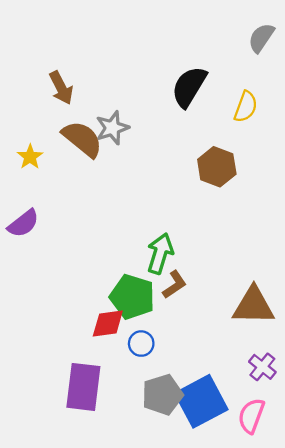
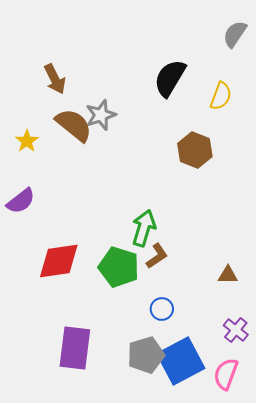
brown triangle: (253, 306) -> (228, 275), size x0.5
red diamond: (108, 324) -> (59, 261), moved, size x1.4
blue circle: (141, 344) -> (162, 309), moved

